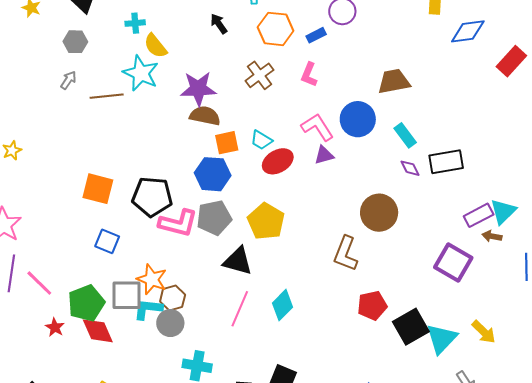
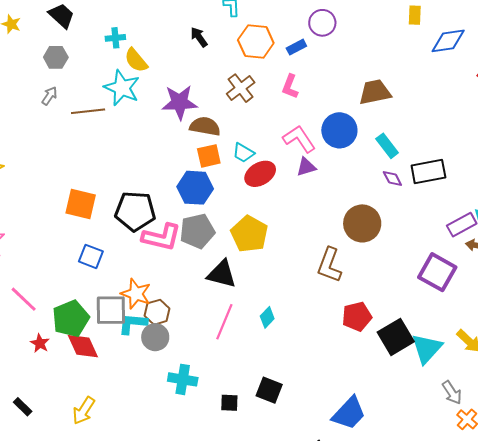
brown semicircle: (205, 116) -> (205, 126), moved
cyan diamond: (283, 305) -> (267, 317), size x0.7

